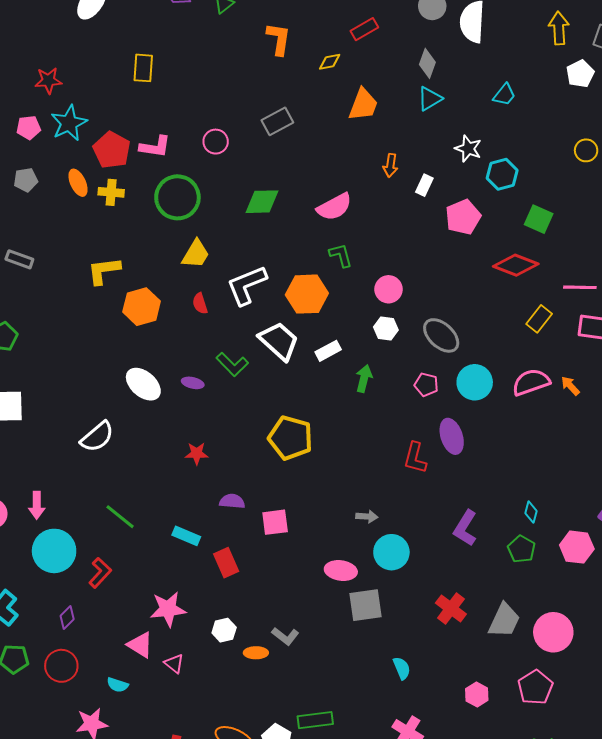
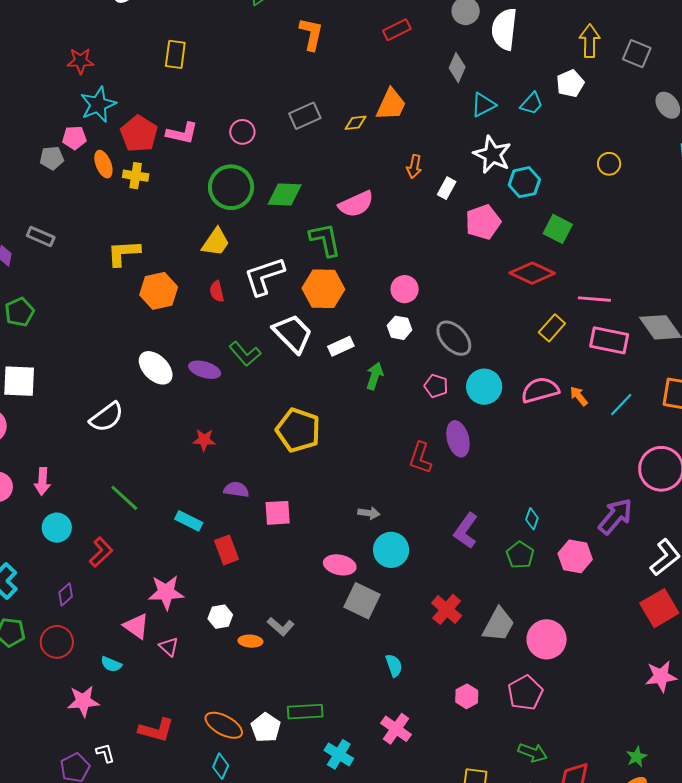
yellow diamond: (330, 62) -> (355, 123), moved
white pentagon: (580, 74) -> (570, 83), moved
cyan triangle: (430, 99) -> (483, 105), moved
pink pentagon: (29, 128) -> (74, 138), moved
white star: (468, 149) -> (492, 155), size x1.4
green circle: (177, 197) -> (231, 187), moved
green L-shape: (341, 255) -> (325, 240), moved, size x1.4
purple ellipse: (193, 383) -> (205, 370), size x1.4
cyan circle: (54, 551) -> (57, 528), size x0.7
gray square: (365, 605) -> (362, 601), turned 30

